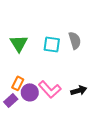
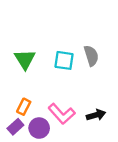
purple circle: (30, 92) -> (39, 128), moved

